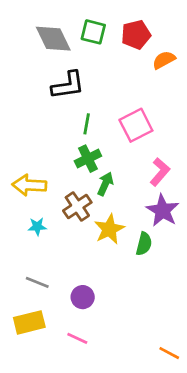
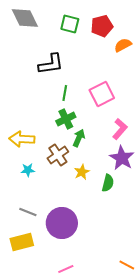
gray diamond: (53, 39) -> (25, 18), moved
yellow star: (109, 229) -> (82, 172), size x0.7
purple circle: (83, 297) -> (62, 223), size x1.8
pink line: (77, 338) -> (66, 269), moved, turned -49

